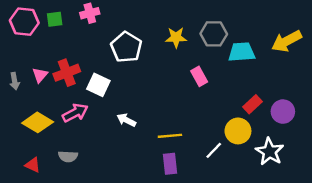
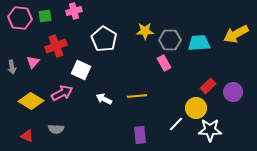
gray hexagon: (214, 34) -> (170, 40), moved
red cross: (67, 73) -> (56, 46), moved
yellow line: (170, 136) -> (137, 96), moved
white star: (270, 152) -> (210, 130), moved, turned -30

